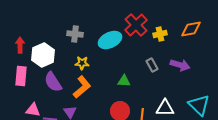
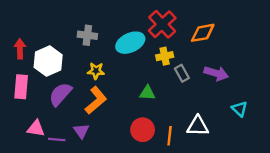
orange diamond: (191, 29) -> (203, 33), moved
yellow cross: (160, 34) -> (165, 56), moved
purple semicircle: (53, 82) -> (60, 94), turned 75
cyan triangle: (199, 105) -> (239, 109), moved, size x0.6

